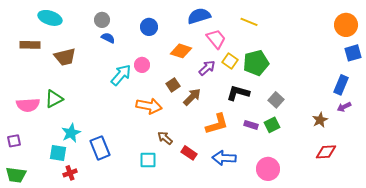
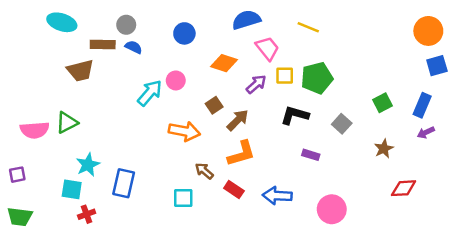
brown rectangle: (30, 45) -> (103, 45), moved
yellow square: (230, 61) -> (285, 76), turned -35
brown star: (320, 120) -> (384, 149), moved
orange L-shape: (217, 124) -> (241, 154), moved
green square: (272, 125) -> (383, 103), moved
blue rectangle: (100, 148) -> (124, 183), turned 35

